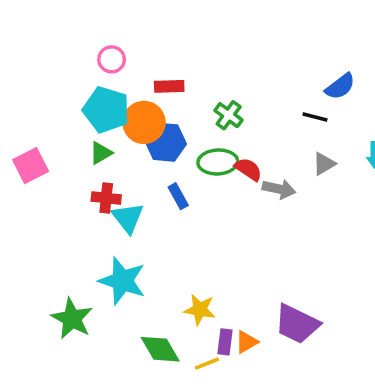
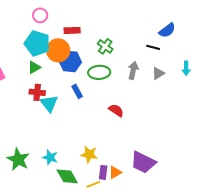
red semicircle: (248, 169) -> (116, 110), moved
gray arrow: (279, 189) -> (133, 70), moved, turned -90
cyan star: (122, 281) -> (50, 157), moved, size x0.6

